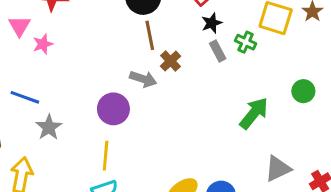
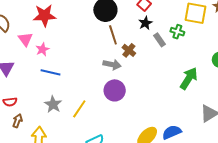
black star: (212, 23) -> (145, 23), moved
blue line: (25, 97) -> (50, 72), moved
purple circle: (113, 109) -> (115, 90), moved
yellow line: (106, 156) -> (79, 109), moved, turned 36

